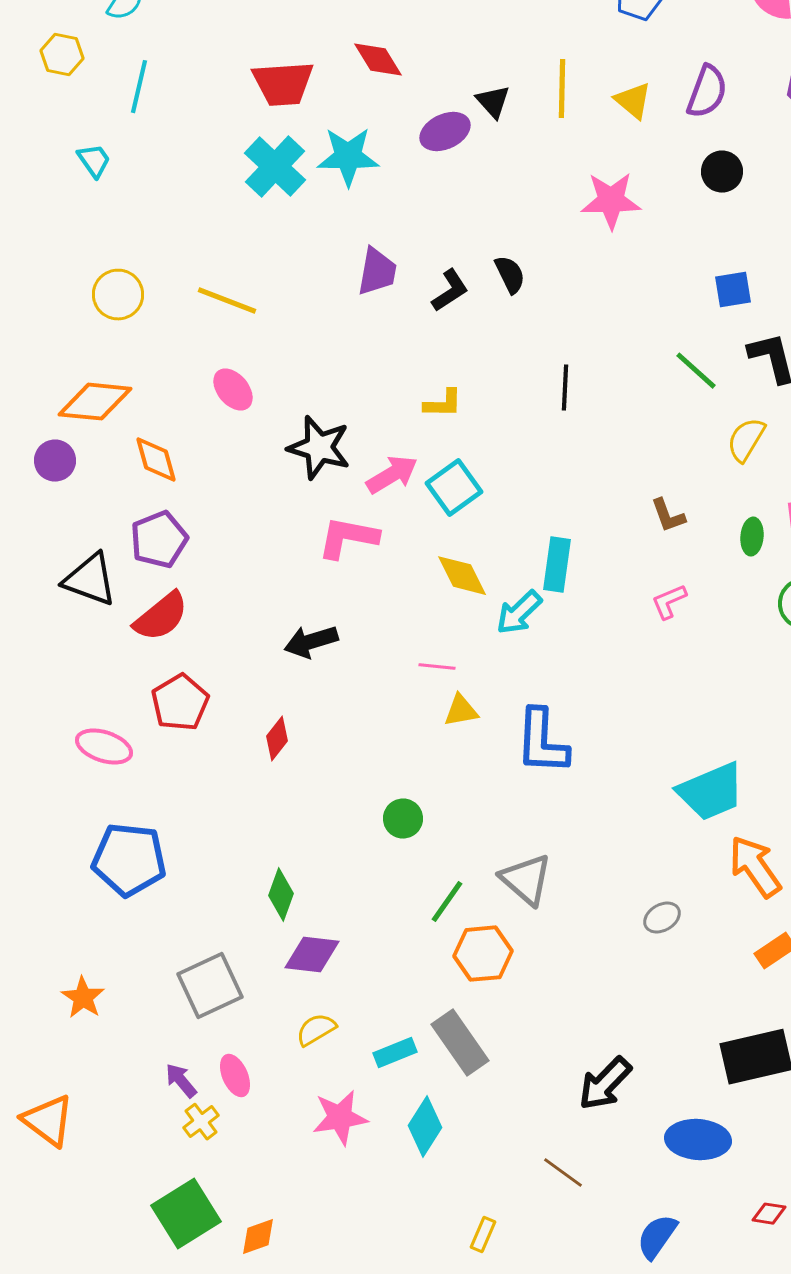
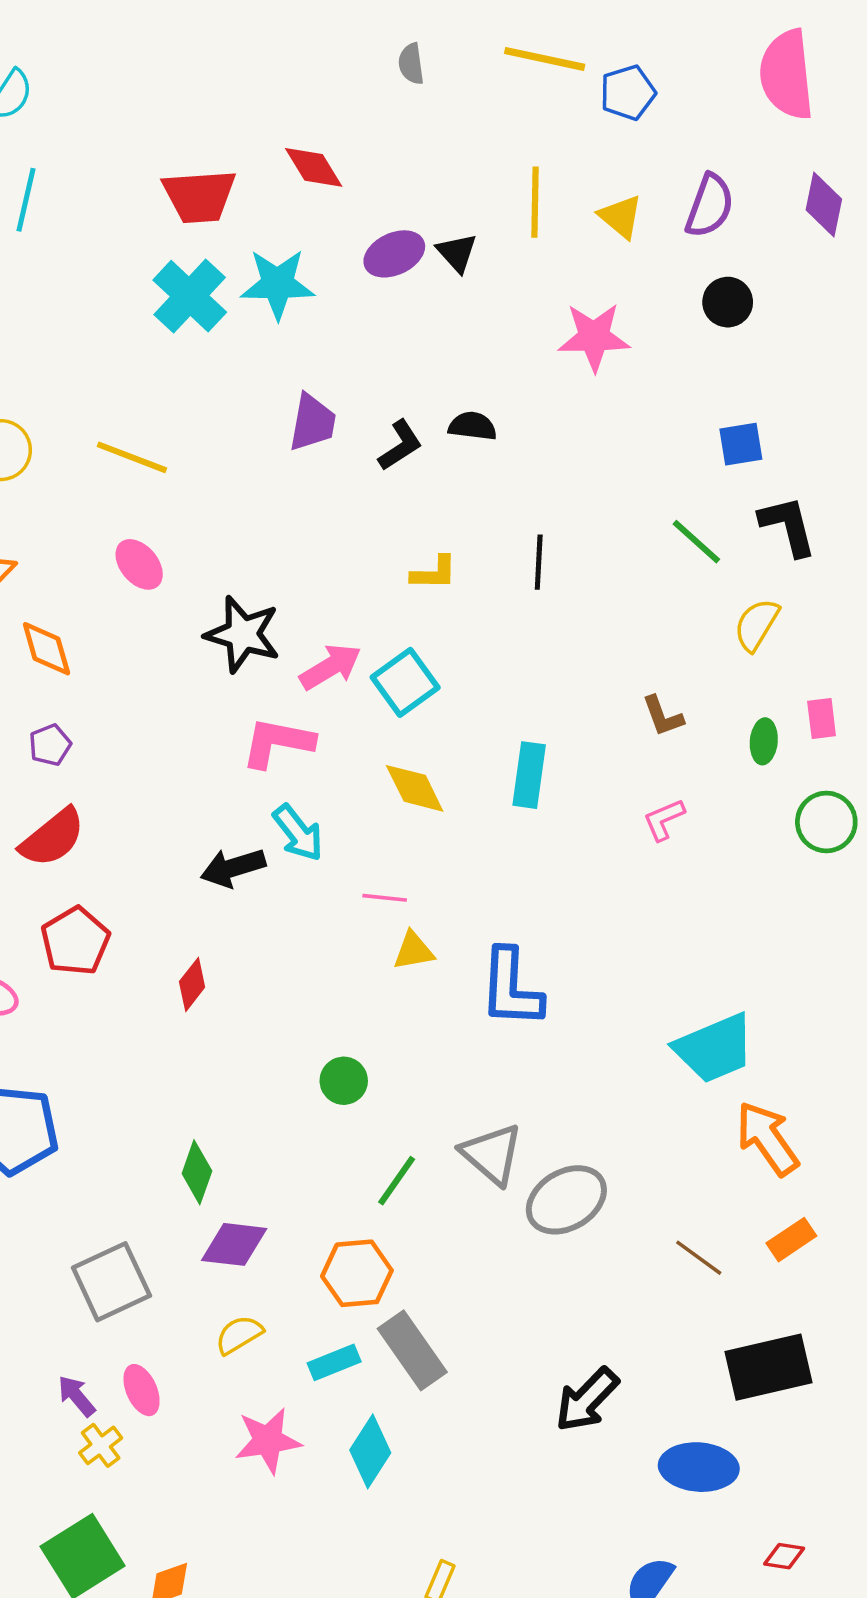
black triangle: (493, 102) -> (457, 253), moved
black semicircle: (510, 275) -> (473, 426), turned -57
yellow L-shape: (443, 404) -> (434, 573), moved
purple pentagon: (159, 540) -> (50, 745), size x0.6
cyan arrow: (519, 613) -> (298, 833), moved, turned -84
gray ellipse: (662, 918) -> (566, 1200), moved, size x1.8
orange hexagon: (483, 954) -> (357, 1273), moved
brown line: (563, 1173) -> (699, 1258), moved

